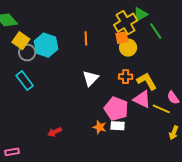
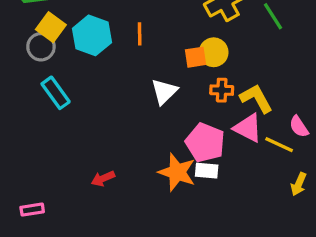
orange line: (86, 38) -> (140, 34), moved
orange square: (122, 38) -> (196, 57), moved
yellow circle: (128, 48) -> (214, 52), moved
gray circle: (27, 52) -> (41, 47), moved
orange star: (100, 127) -> (177, 172), size x1.6

